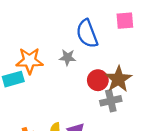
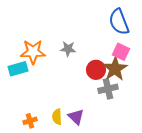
pink square: (125, 21) -> (121, 52), moved, turned 30
blue semicircle: (87, 34) -> (119, 22), moved

